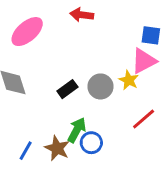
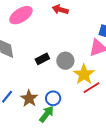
yellow star: (129, 80) -> (84, 74), moved, size x1.5
green arrow: (77, 130) -> (47, 114), moved

